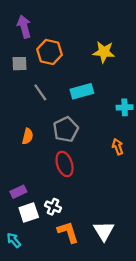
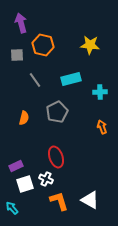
cyan cross: (125, 107) -> (100, 92), moved
red ellipse: (65, 164) -> (56, 157), moved
white triangle: (104, 231) -> (90, 200), turned -30

